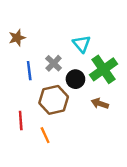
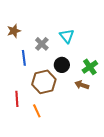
gray cross: (54, 63) -> (42, 44), moved
green cross: (103, 69) -> (90, 67), moved, size x0.7

